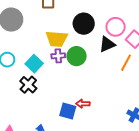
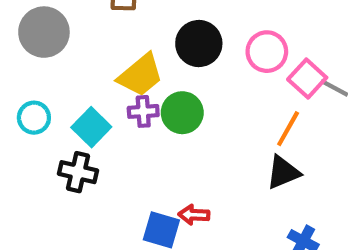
yellow trapezoid: (57, 39) -> (140, 75), turned -45
black triangle: (107, 44) -> (283, 172), moved
black cross: (28, 85) -> (78, 172), turned -30

